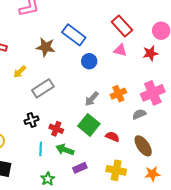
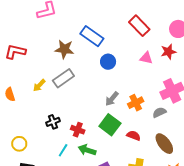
pink triangle: (120, 50) -> (146, 58), moved
yellow arrow: (20, 72) -> (39, 85), moved
gray rectangle: (43, 88) -> (63, 78), moved
orange cross: (118, 94) -> (136, 103), moved
cyan line: (41, 149) -> (63, 150), turned 32

